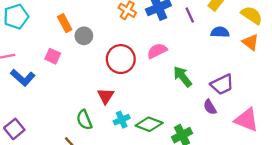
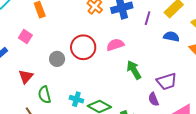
purple line: (190, 15) -> (148, 18), turned 32
gray circle: (84, 36) -> (57, 59), moved
red triangle: (106, 96) -> (26, 76), moved
cyan cross: (122, 120) -> (76, 99), turned 32

